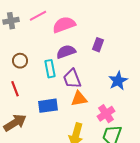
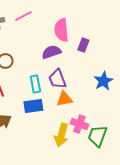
pink semicircle: (64, 25) -> (61, 30), moved, turned -75
cyan rectangle: (50, 69) -> (35, 84), moved
pink cross: (106, 114) -> (79, 124), moved, turned -36

